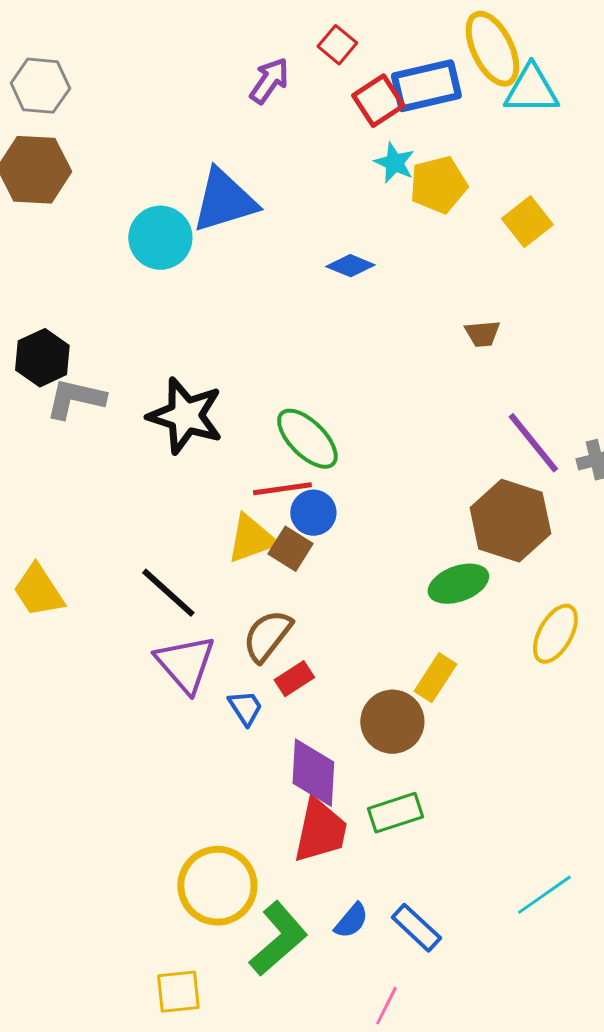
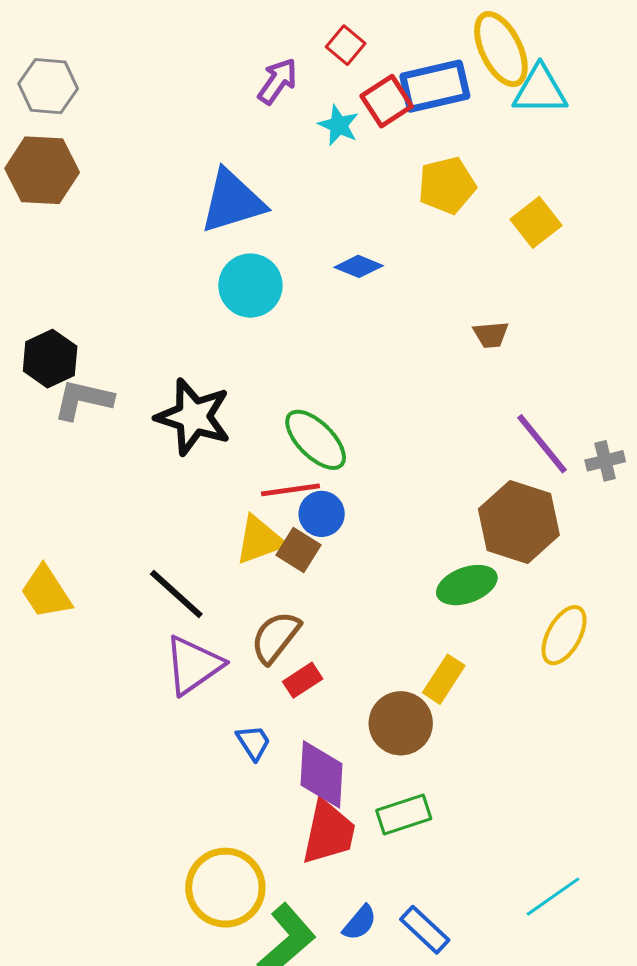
cyan star: (394, 163) -> (339, 125), moved
cyan circle: (160, 238) -> (250, 286), moved
purple triangle: (185, 664) -> (193, 665), turned 36
blue trapezoid: (245, 708) -> (253, 742), moved

